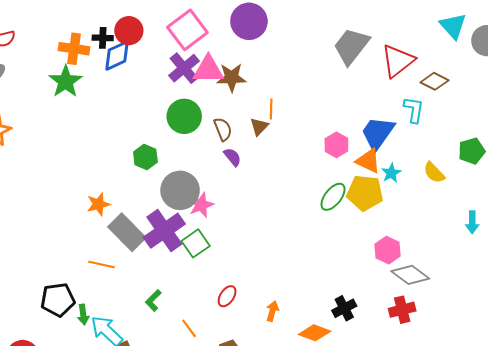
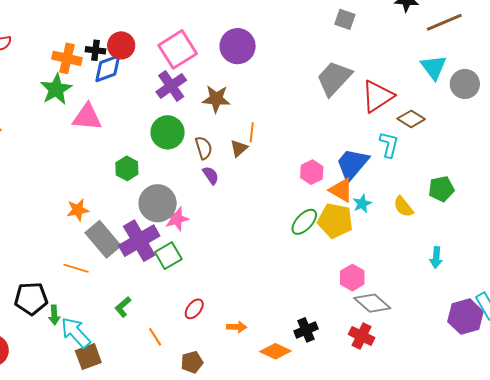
pink triangle: (208, 70) -> (87, 117), moved
red cross: (402, 310) -> (362, 336), turned 35
orange arrow: (272, 311) -> (237, 327), turned 72

